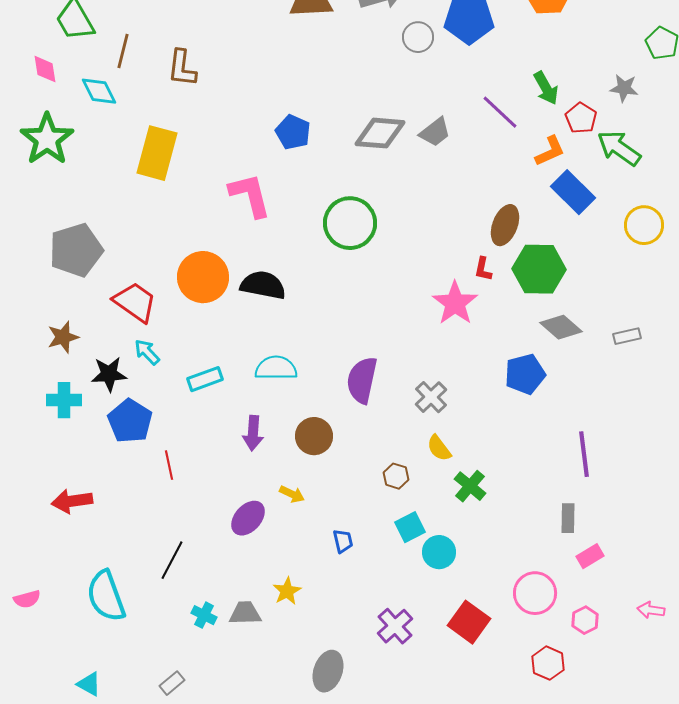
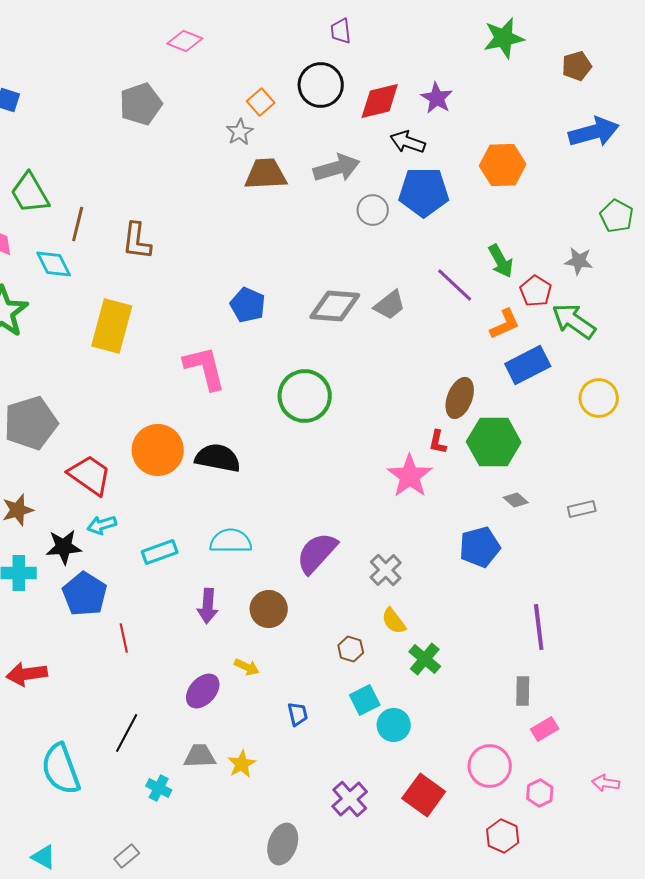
blue rectangle: (573, 192) -> (528, 365), turned -72
gray diamond: (561, 327) -> (516, 500), size x0.6
cyan arrow: (147, 352) -> (102, 525), turned -64
purple semicircle: (362, 380) -> (317, 553), turned 30
gray trapezoid: (245, 613) -> (200, 756), moved

